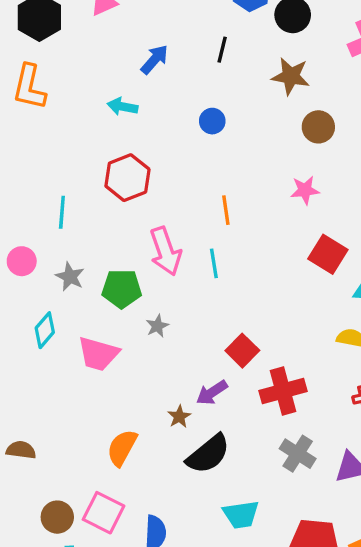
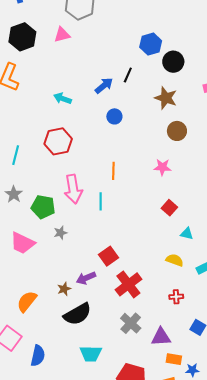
blue arrow: (155, 59) -> (104, 86), moved
red square: (328, 254) -> (169, 208), size x0.7
red cross: (283, 391) -> (128, 284), turned -32

